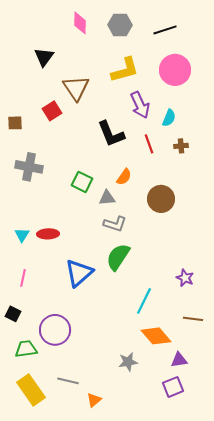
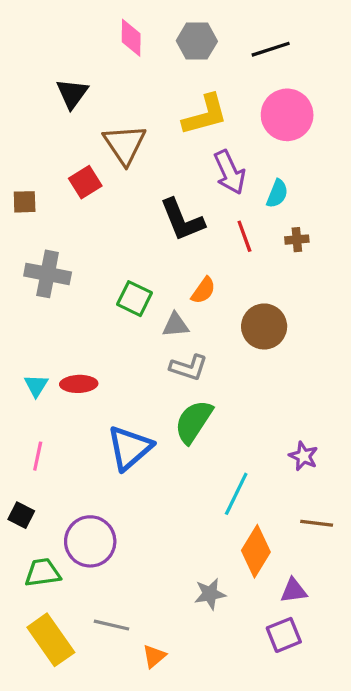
orange diamond: (156, 336) -> (256, 551), turned 72

